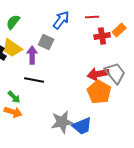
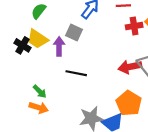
black line: (34, 80) -> (76, 73), moved
orange pentagon: (99, 92) -> (129, 103), moved

